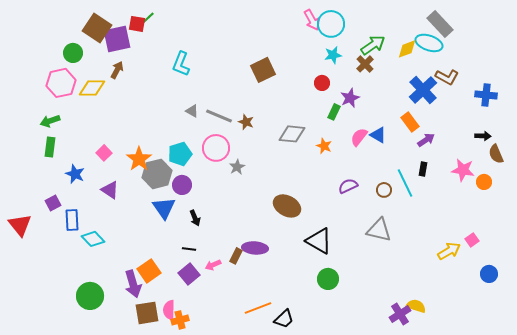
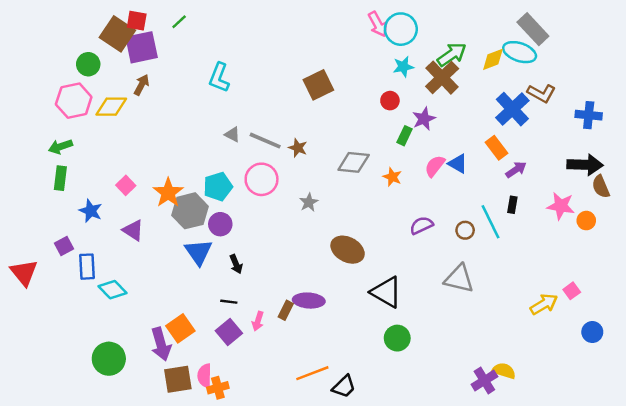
red square: (137, 24) -> (137, 21), moved
brown cross: (365, 64) -> (442, 78), size x1.6
black arrow: (483, 136) -> (585, 165), size x1.8
gray star: (237, 167) -> (309, 202), moved
pink arrow: (213, 265) -> (258, 321), turned -49

